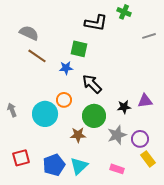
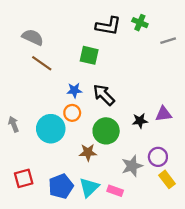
green cross: (124, 12) -> (140, 23), moved
blue star: (66, 68) -> (74, 90), moved
gray star: (117, 135) -> (132, 166), moved
pink rectangle: (117, 169) -> (115, 191), moved

